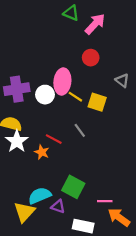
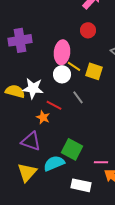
purple cross: (17, 89) -> (20, 40), moved
white circle: (45, 95) -> (62, 74), moved
white star: (17, 141) -> (33, 88), moved, turned -30
cyan semicircle: (40, 196) -> (54, 163), moved
purple triangle: (58, 206) -> (31, 141), moved, size x1.5

